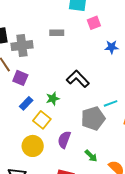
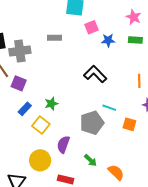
blue star: (112, 47) -> (108, 40), moved
black L-shape: (78, 79) -> (95, 74), moved
cyan line: (111, 103) -> (109, 108), turned 40
yellow circle: (33, 146) -> (40, 160), moved

